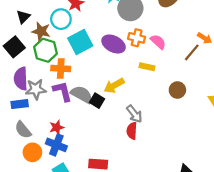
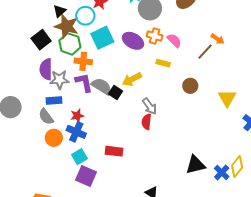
black triangle: (23, 17) -> (60, 11), moved
brown star: (41, 31) -> (67, 26), size x1.4
blue rectangle: (20, 104) -> (54, 100), moved

